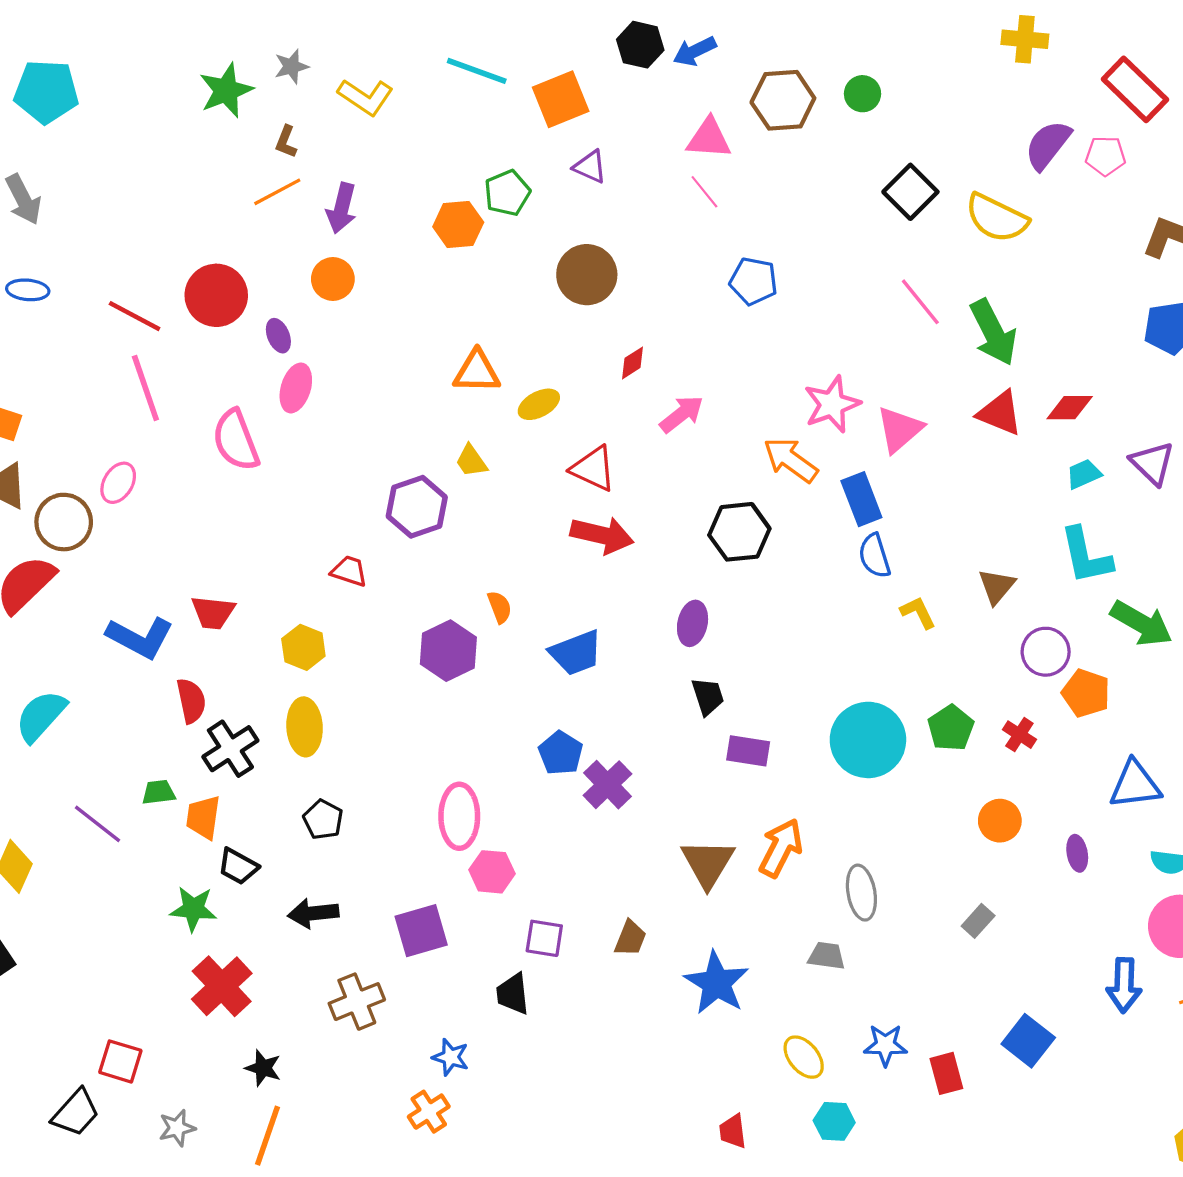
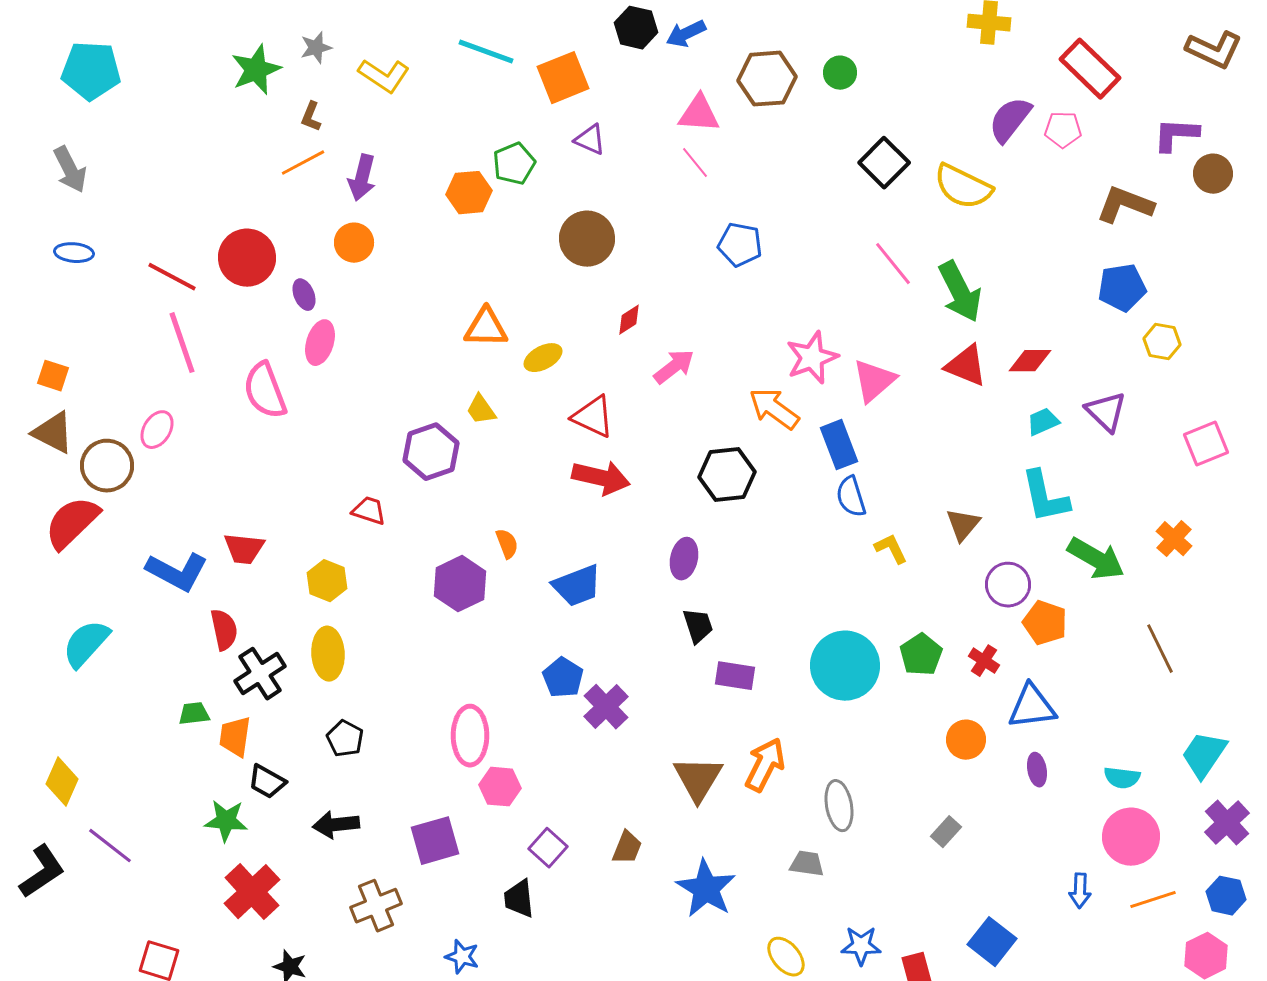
blue triangle: (1135, 785) -> (1032, 707), moved
purple line: (97, 824) -> (110, 846), moved
purple square: (544, 938) -> (548, 848), turned 33
blue arrow: (1124, 985) -> (1080, 891), size x0.7

